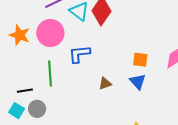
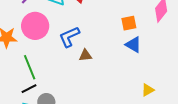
green line: (50, 73) -> (30, 67), moved
brown triangle: (105, 83) -> (85, 55), moved, turned 32

